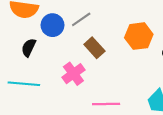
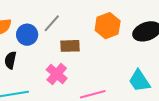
brown rectangle: (94, 48) -> (70, 46), turned -36

